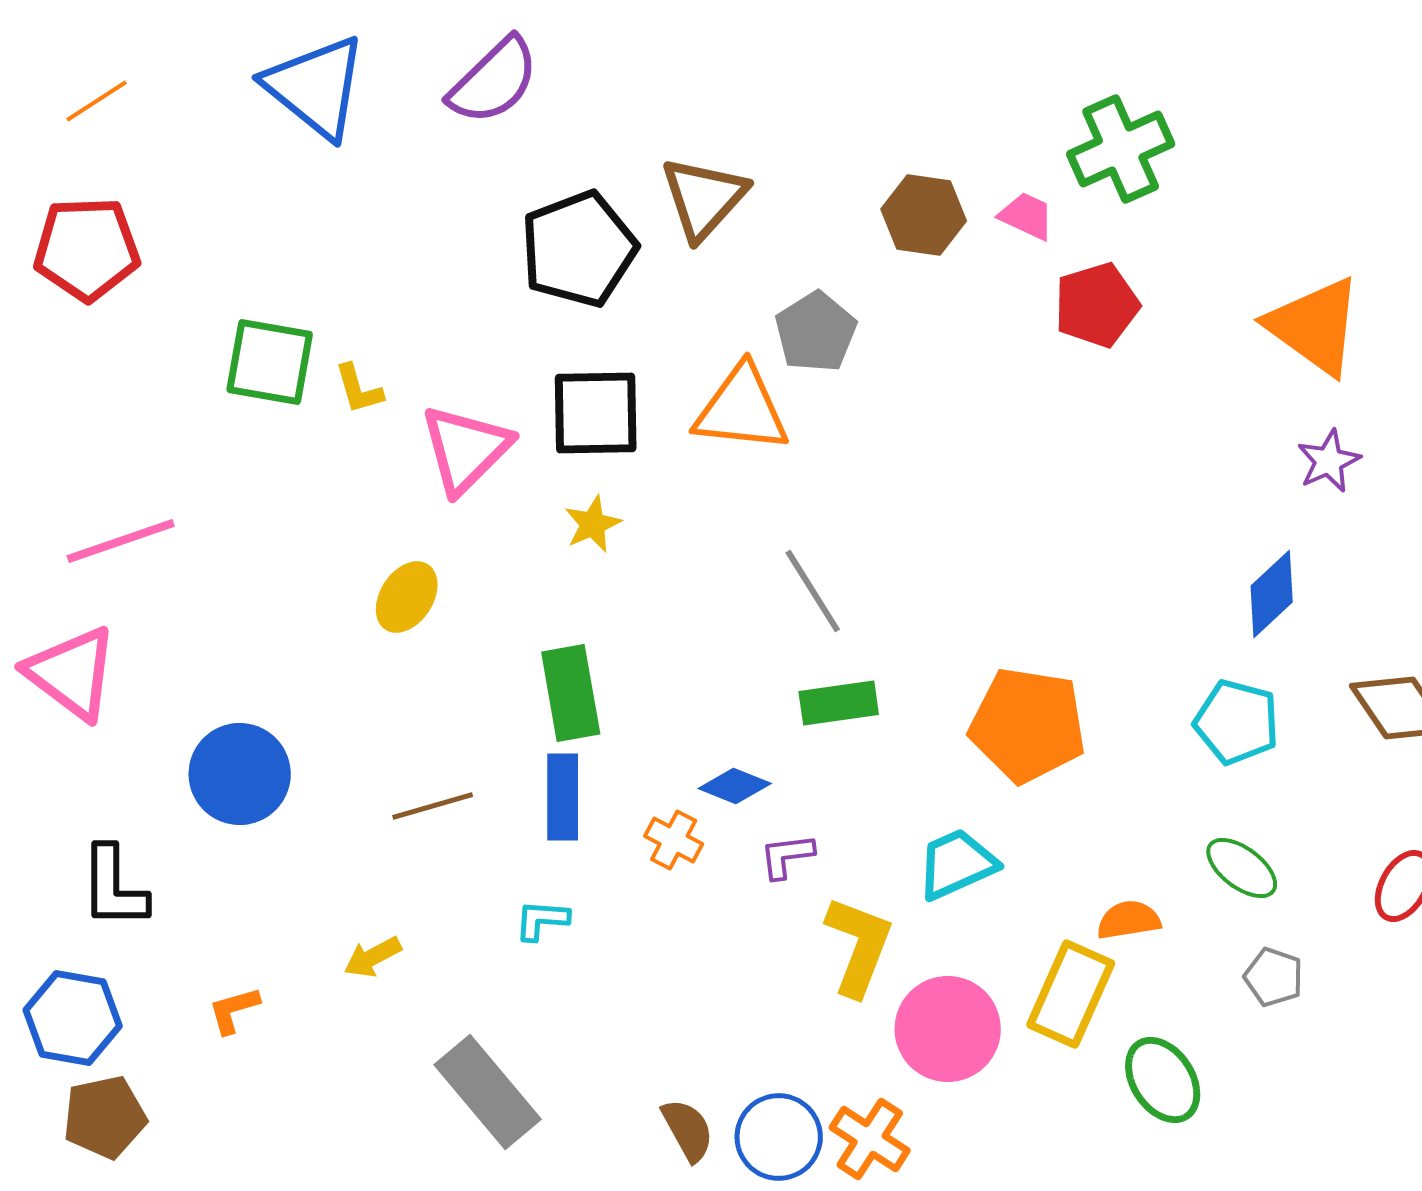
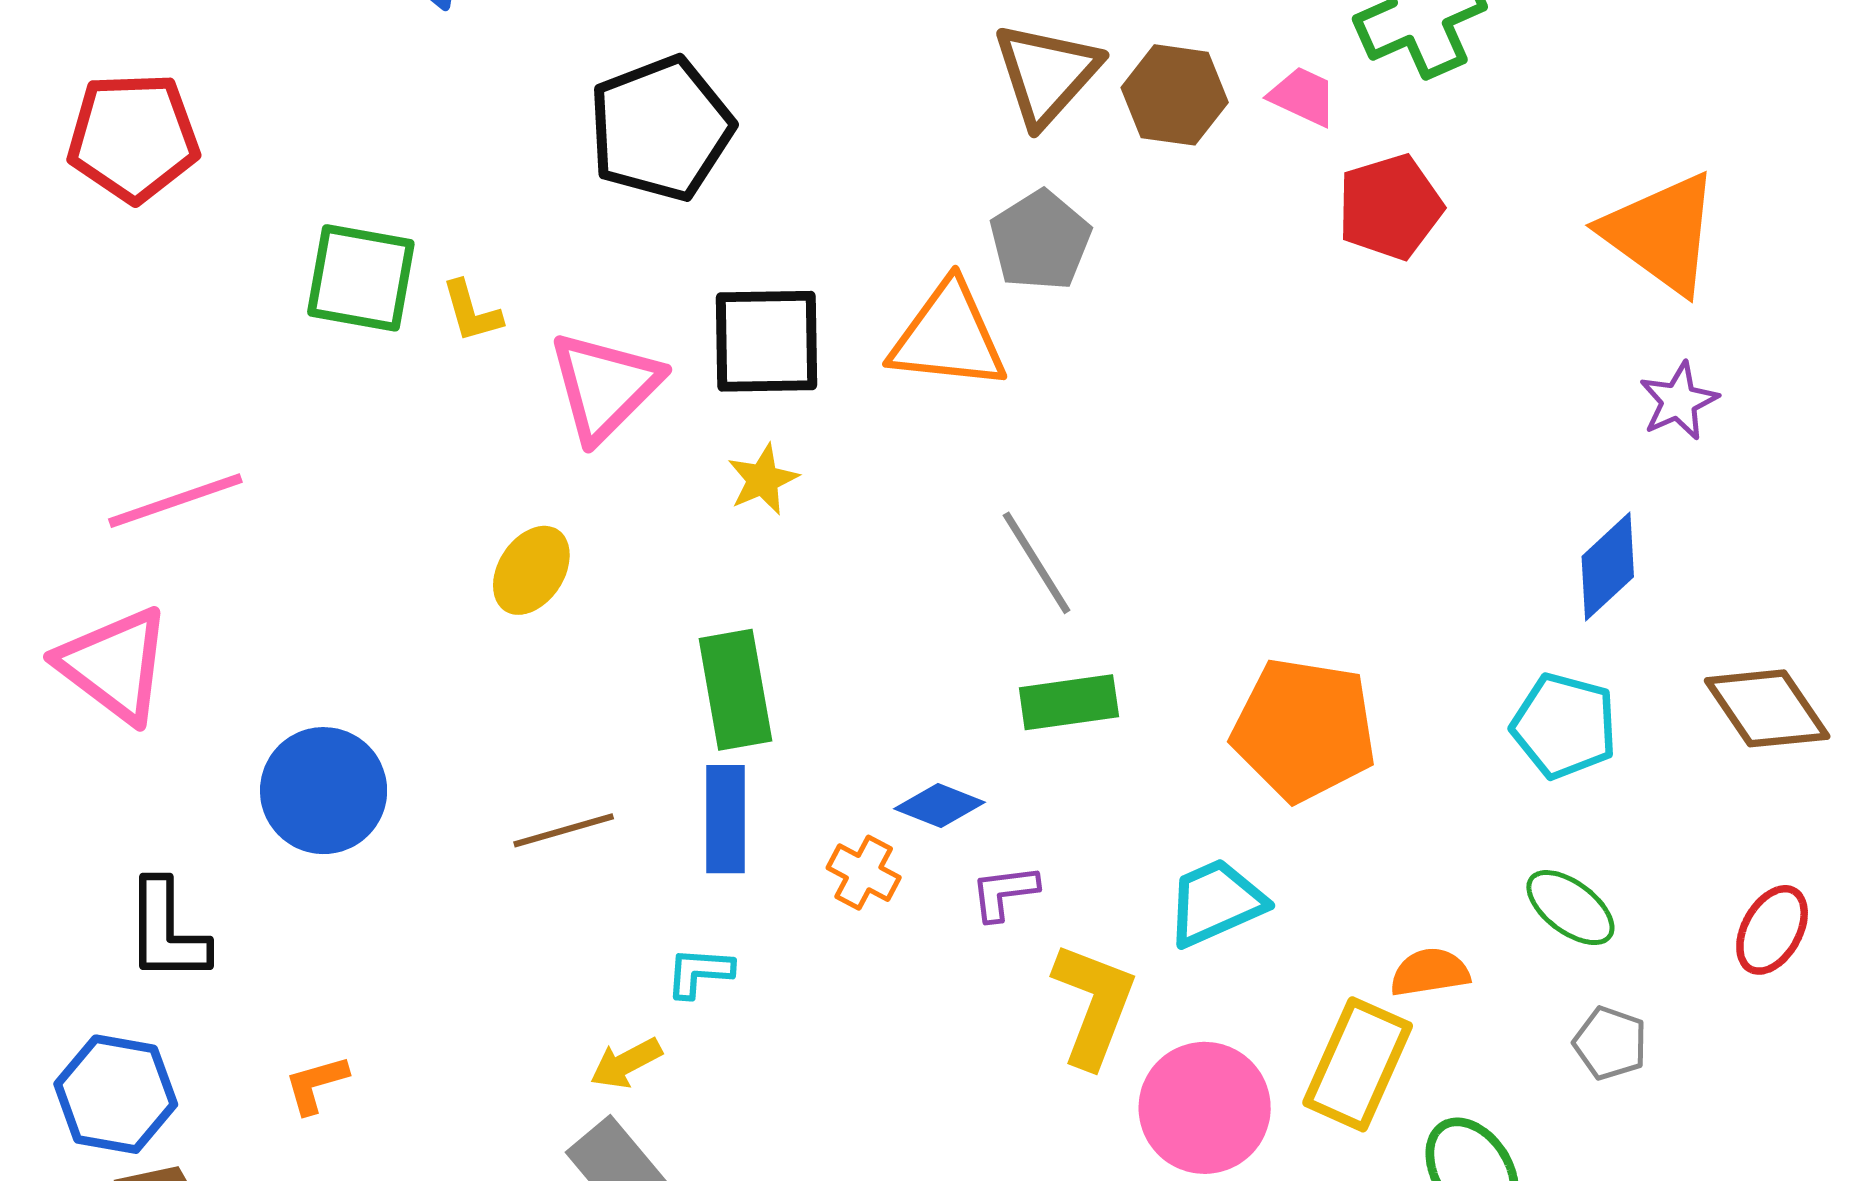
brown triangle: (704, 198) -> (1047, 74), moved
black pentagon: (579, 249) -> (661, 129), moved
yellow arrow: (373, 957) -> (626, 1063), moved

